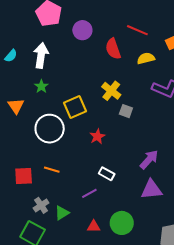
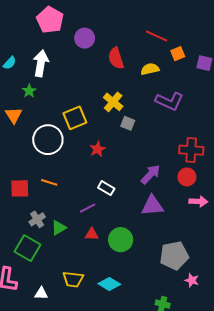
red line: (137, 30) -> (157, 36), moved
green star: (41, 86) -> (29, 91), moved
red triangle: (94, 226) -> (92, 234), moved

